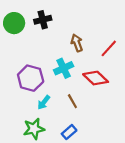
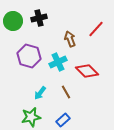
red line: (109, 48) -> (96, 29), moved
purple hexagon: (31, 78) -> (29, 56), moved

